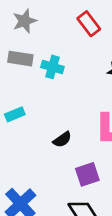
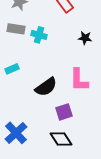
black semicircle: (62, 139) -> (46, 87), size x1.6

